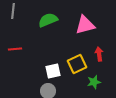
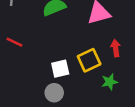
red line: (15, 49) -> (14, 42), turned 32

